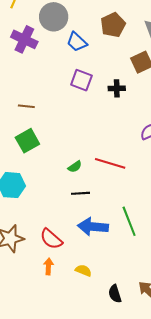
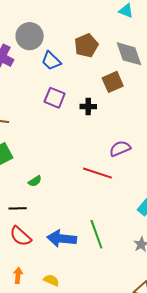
red line: (110, 163) -> (98, 173), moved
green semicircle: (75, 167) -> (35, 181), moved
black line: (80, 193) -> (18, 208), moved
red semicircle: (51, 239) -> (20, 236), moved

